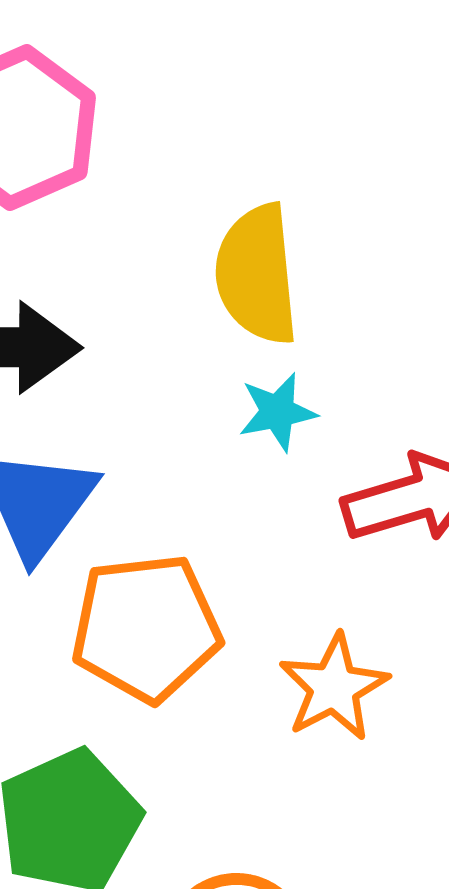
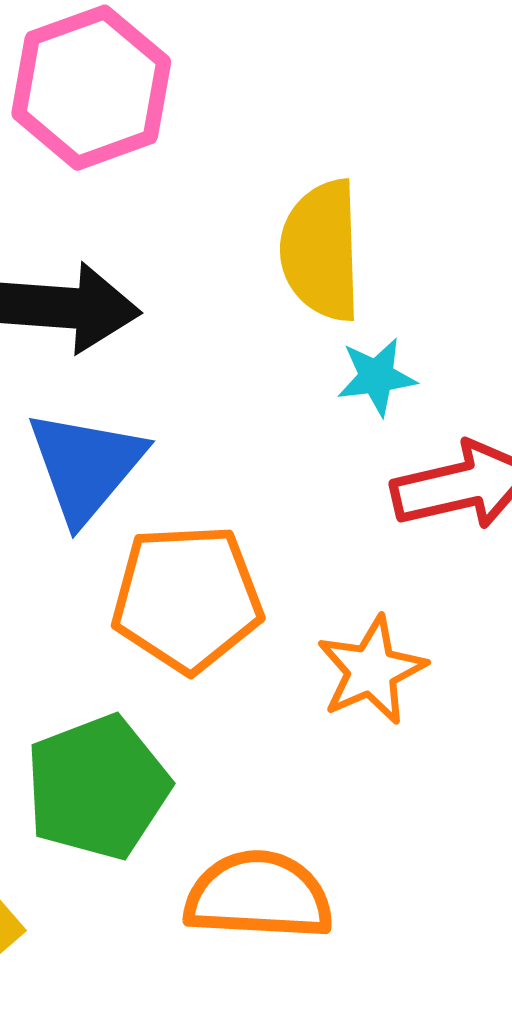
cyan star: (278, 412) -> (377, 377), moved

